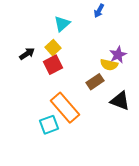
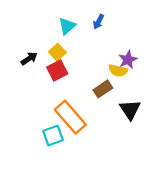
blue arrow: (99, 11) -> (99, 22), moved
black triangle: (120, 101) -> (130, 110), turned 35

